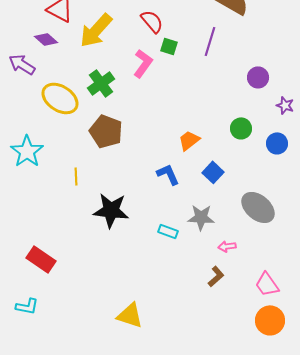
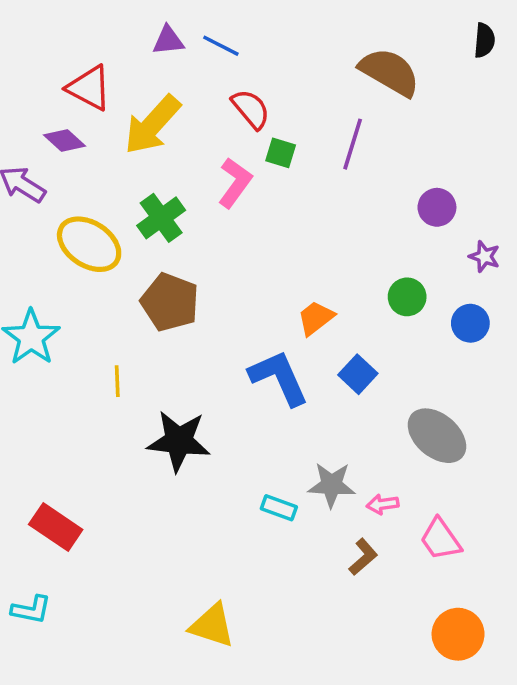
blue L-shape: (168, 174) -> (279, 378), size x1.5
gray star: (201, 217) -> (332, 485), moved
cyan rectangle: (168, 231) -> (279, 508), moved
pink trapezoid: (267, 284) -> (440, 539), moved

